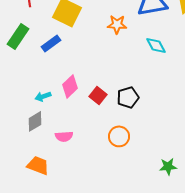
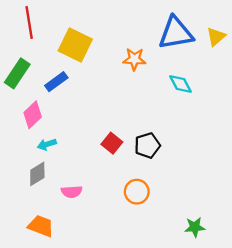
pink diamond: (70, 86) -> (33, 115), moved

